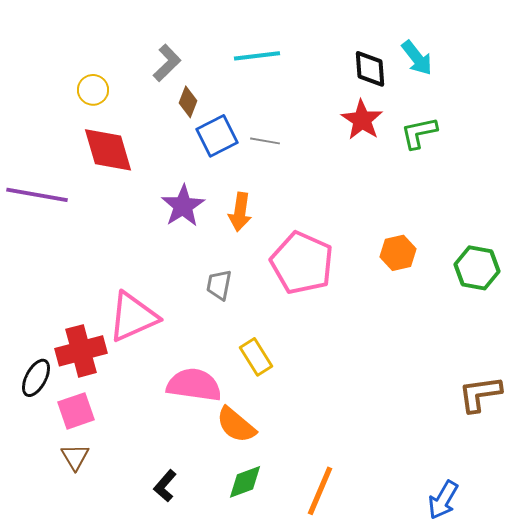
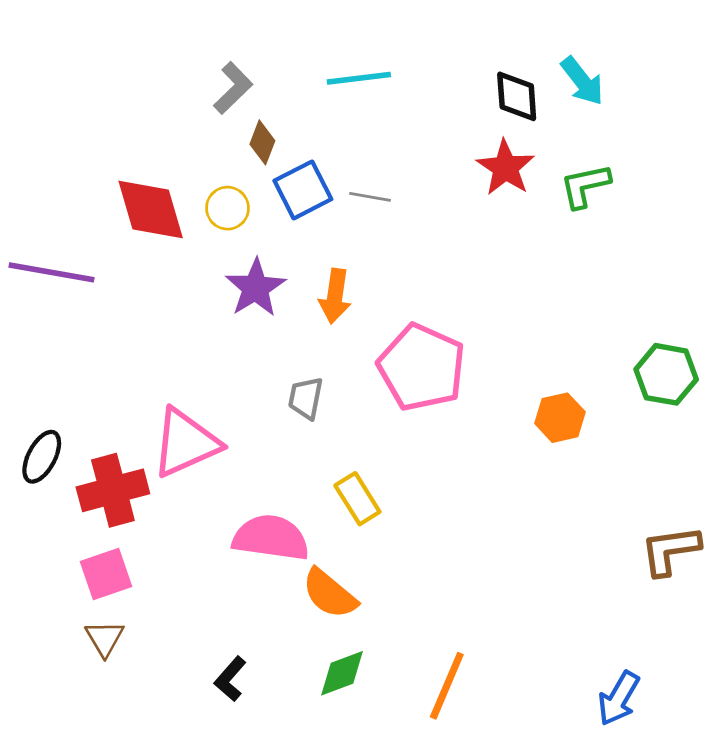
yellow circle: (93, 90) -> (228, 208), moved
orange hexagon: (398, 253) -> (560, 418), moved
black ellipse: (36, 378) -> (42, 457), moved

